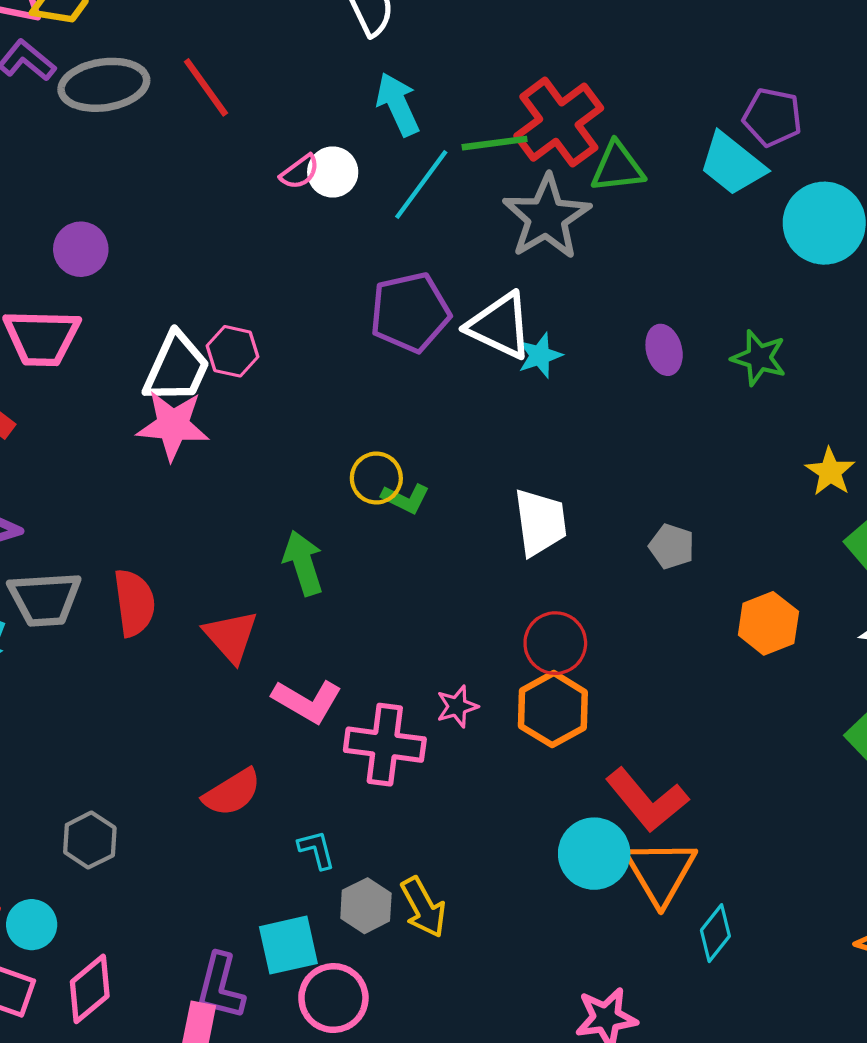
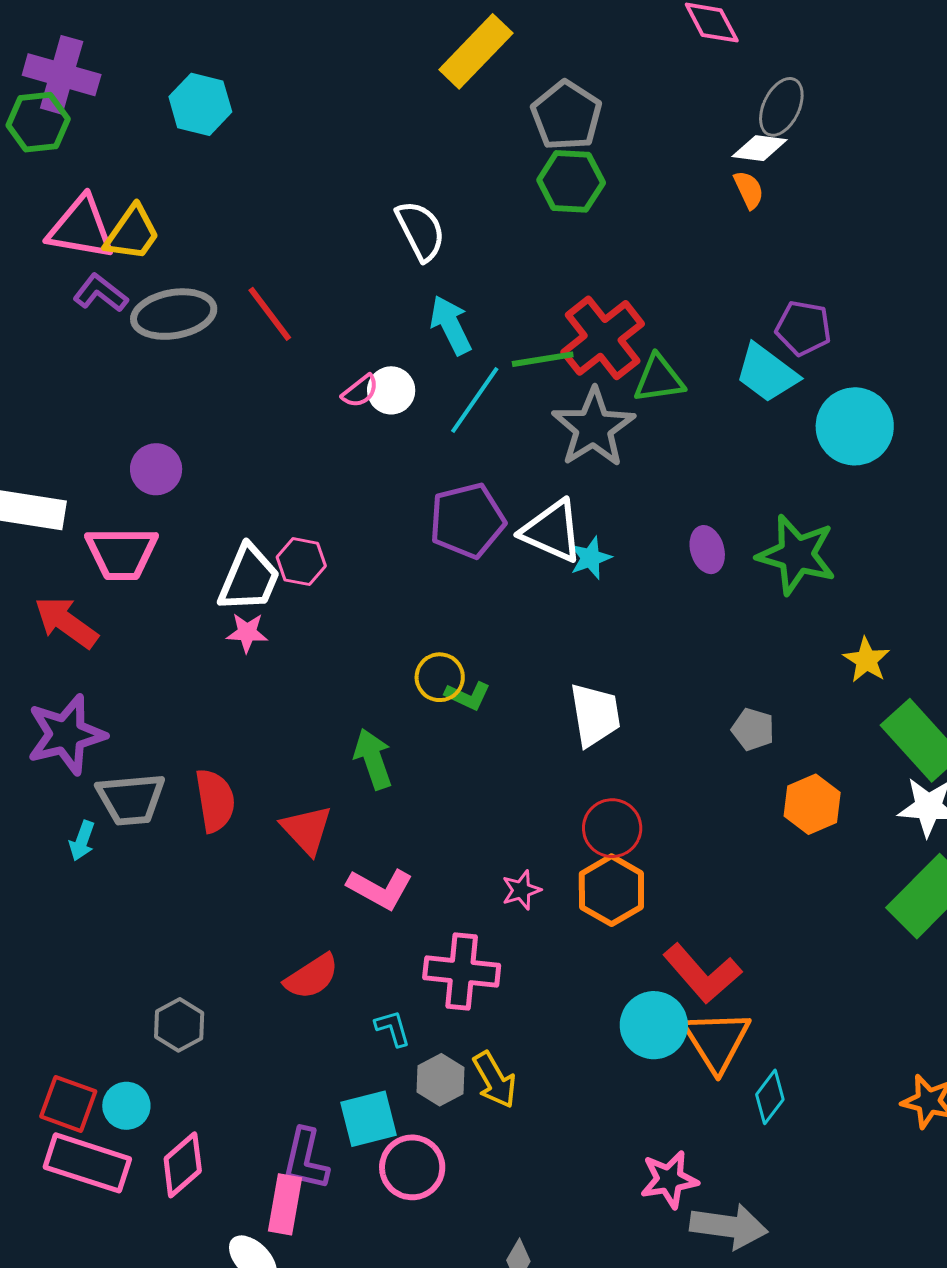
green star: (759, 358) -> (797, 555), size x1.5
pink star: (173, 425) -> (247, 633), size x0.6
gray pentagon: (672, 546) -> (753, 729), moved
pink cross: (385, 745) -> (462, 971), moved

